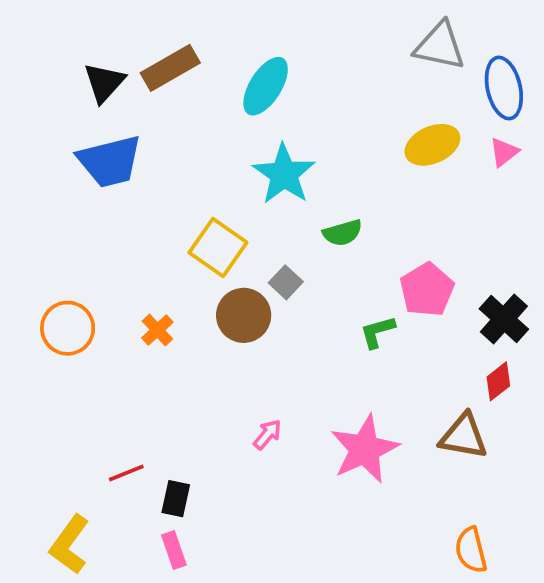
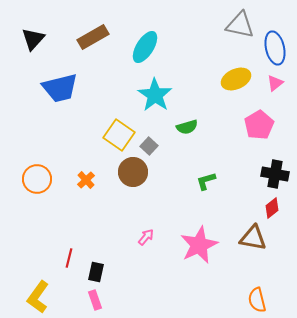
black triangle: (104, 83) -> (33, 39), moved
gray square: (286, 282) -> (149, 146), moved
pink pentagon: (427, 290) -> (259, 125), moved
black cross: (504, 319) -> (275, 174), turned -32
red line: (126, 473) -> (69, 258), turned -54

